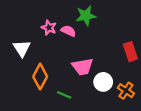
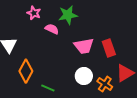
pink star: (49, 28) -> (34, 13), moved
pink trapezoid: (83, 67) -> (84, 46), moved

